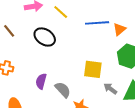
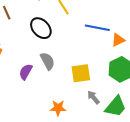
yellow square: (93, 69) -> (81, 73), turned -30
gray semicircle: (63, 90) -> (47, 61), moved

